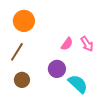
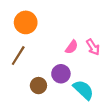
brown circle: (22, 80) -> (38, 86), moved

